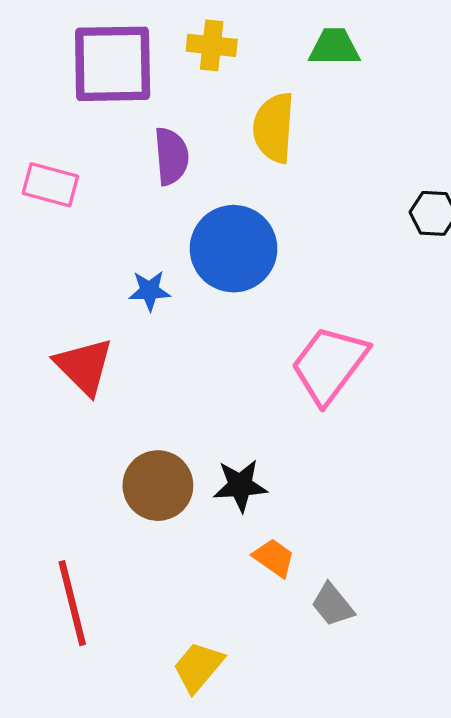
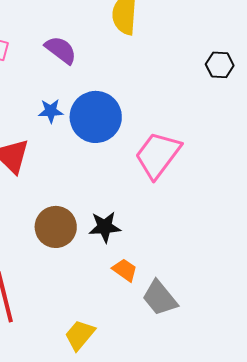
purple semicircle: (171, 156) -> (61, 50), moved, turned -48
blue circle: (234, 249) -> (96, 117), moved
gray trapezoid: (333, 605) -> (160, 298), size x1.4

